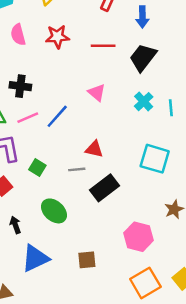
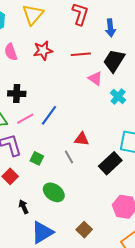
pink triangle: (97, 93) -> (95, 78), moved
gray line: (77, 169) -> (69, 157), turned 72
black rectangle: (104, 188) -> (110, 163), moved
brown square: (87, 260) -> (84, 230), turned -35

